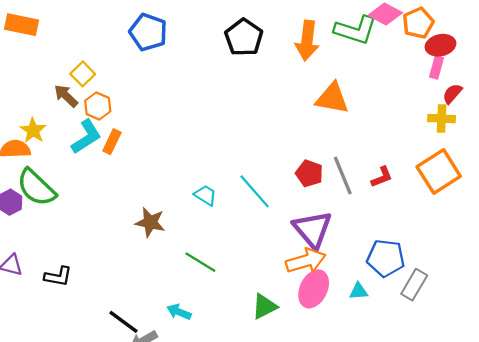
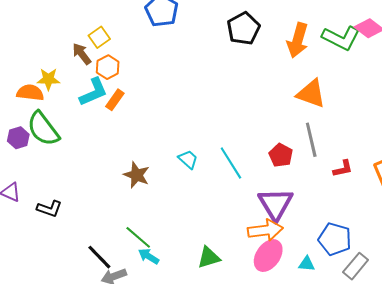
yellow star: (33, 130) -> (48, 79), turned 30
gray line: (343, 175) -> (311, 140), moved
green line: (200, 262) -> (138, 237), moved
green triangle: (265, 306) -> (209, 257), moved

